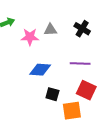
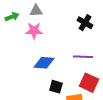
gray triangle: (50, 30) -> (36, 11), moved

